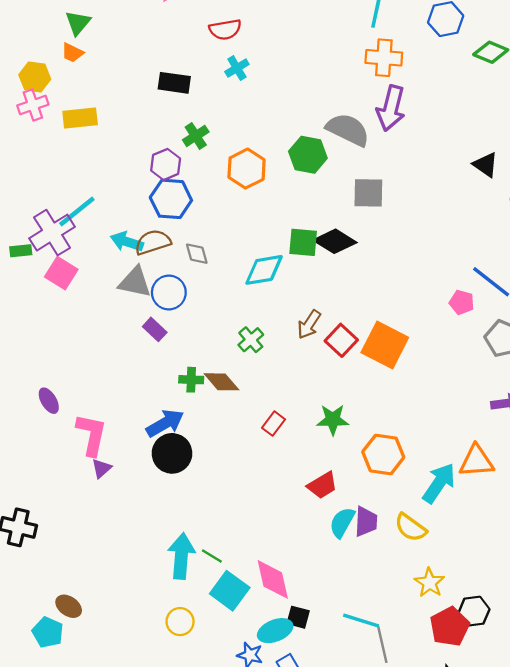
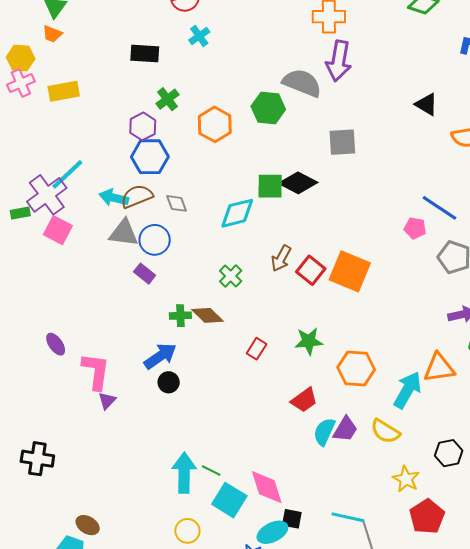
gray square: (368, 193) -> (342, 142), moved
black circle: (172, 453) -> (169, 382), size x0.6
purple trapezoid: (366, 522) -> (345, 429), turned 32
black hexagon: (474, 611) -> (449, 453), moved

